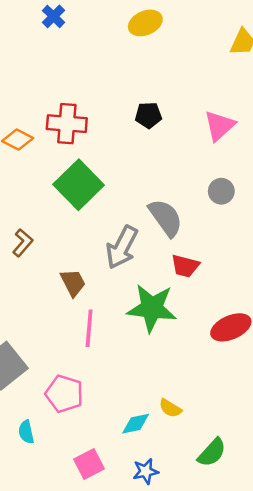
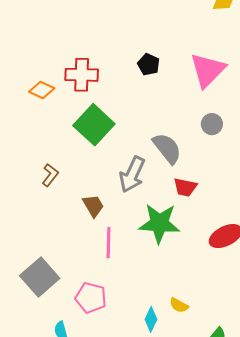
black pentagon: (148, 115) -> (149, 64), turned 30
pink triangle: (219, 126) -> (208, 70), size x1.4
cyan diamond: (136, 424) -> (151, 319), turned -50

